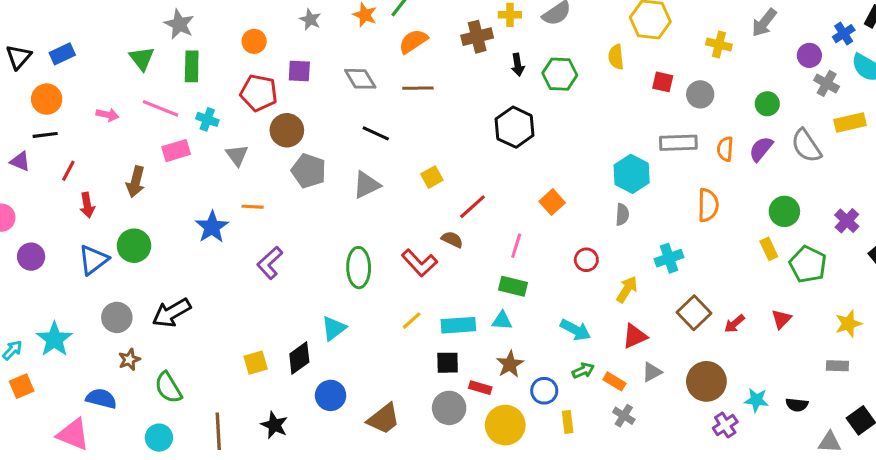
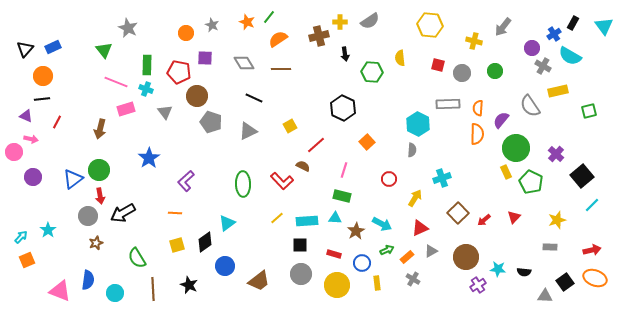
orange circle: (254, 41) -> (186, 33), moved
yellow semicircle: (616, 57) -> (400, 58), moved
green rectangle: (192, 66) -> (147, 65), moved
green hexagon: (560, 74) -> (372, 72), moved
green circle: (767, 104) -> (495, 71), moved
pink arrow: (107, 115) -> (31, 139), moved
black hexagon: (515, 127) -> (343, 108), moved
purple semicircle: (761, 149) -> (501, 120), moved
red arrow: (87, 205) -> (100, 196), moved
orange semicircle: (708, 205) -> (477, 134), moved
orange line: (253, 207) -> (175, 213), moved
green circle: (784, 211) -> (516, 148), size x1.4
cyan star: (54, 339) -> (48, 230), size x0.7
brown star: (510, 364) -> (356, 231), moved
orange rectangle: (614, 381) -> (407, 257), turned -72
green semicircle: (168, 388) -> (137, 258), moved
red rectangle: (480, 388) -> (334, 254), moved
blue semicircle: (101, 399) -> (88, 280), moved, turned 84

